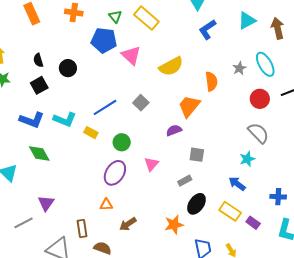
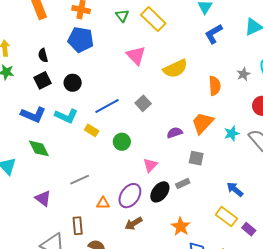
blue pentagon: (104, 40) -> (81, 40), moved
black circle: (68, 68) -> (73, 83), moved
orange trapezoid: (189, 106) -> (202, 123), moved
cyan star: (247, 159) -> (232, 133), moved
purple ellipse: (115, 173) -> (130, 196), moved
purple triangle: (46, 203) -> (43, 198), turned -30
black ellipse: (196, 204) -> (160, 192), moved
gray line: (23, 223) -> (80, 180), moved
brown arrow: (128, 224) -> (134, 223), moved
orange star: (174, 225) -> (181, 227), moved, turned -30

